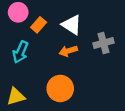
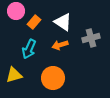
cyan arrow: (20, 52) -> (29, 49), moved
yellow triangle: (16, 96) -> (14, 75), moved

